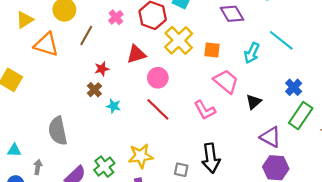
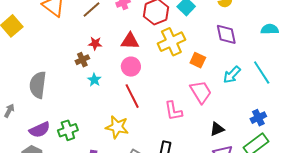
pink circle: (158, 78) -> (131, 67), moved
black triangle: (254, 102) -> (217, 129), moved
yellow star: (141, 156) -> (117, 127), moved

